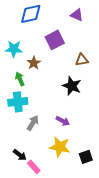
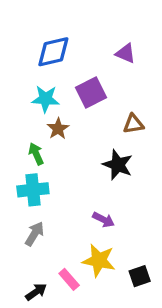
cyan star: (14, 49) -> (46, 99), moved
gray arrow: (33, 123) -> (35, 234), moved
black arrow: (20, 155) -> (36, 292), moved, turned -72
pink rectangle: (34, 167) -> (69, 279), moved

